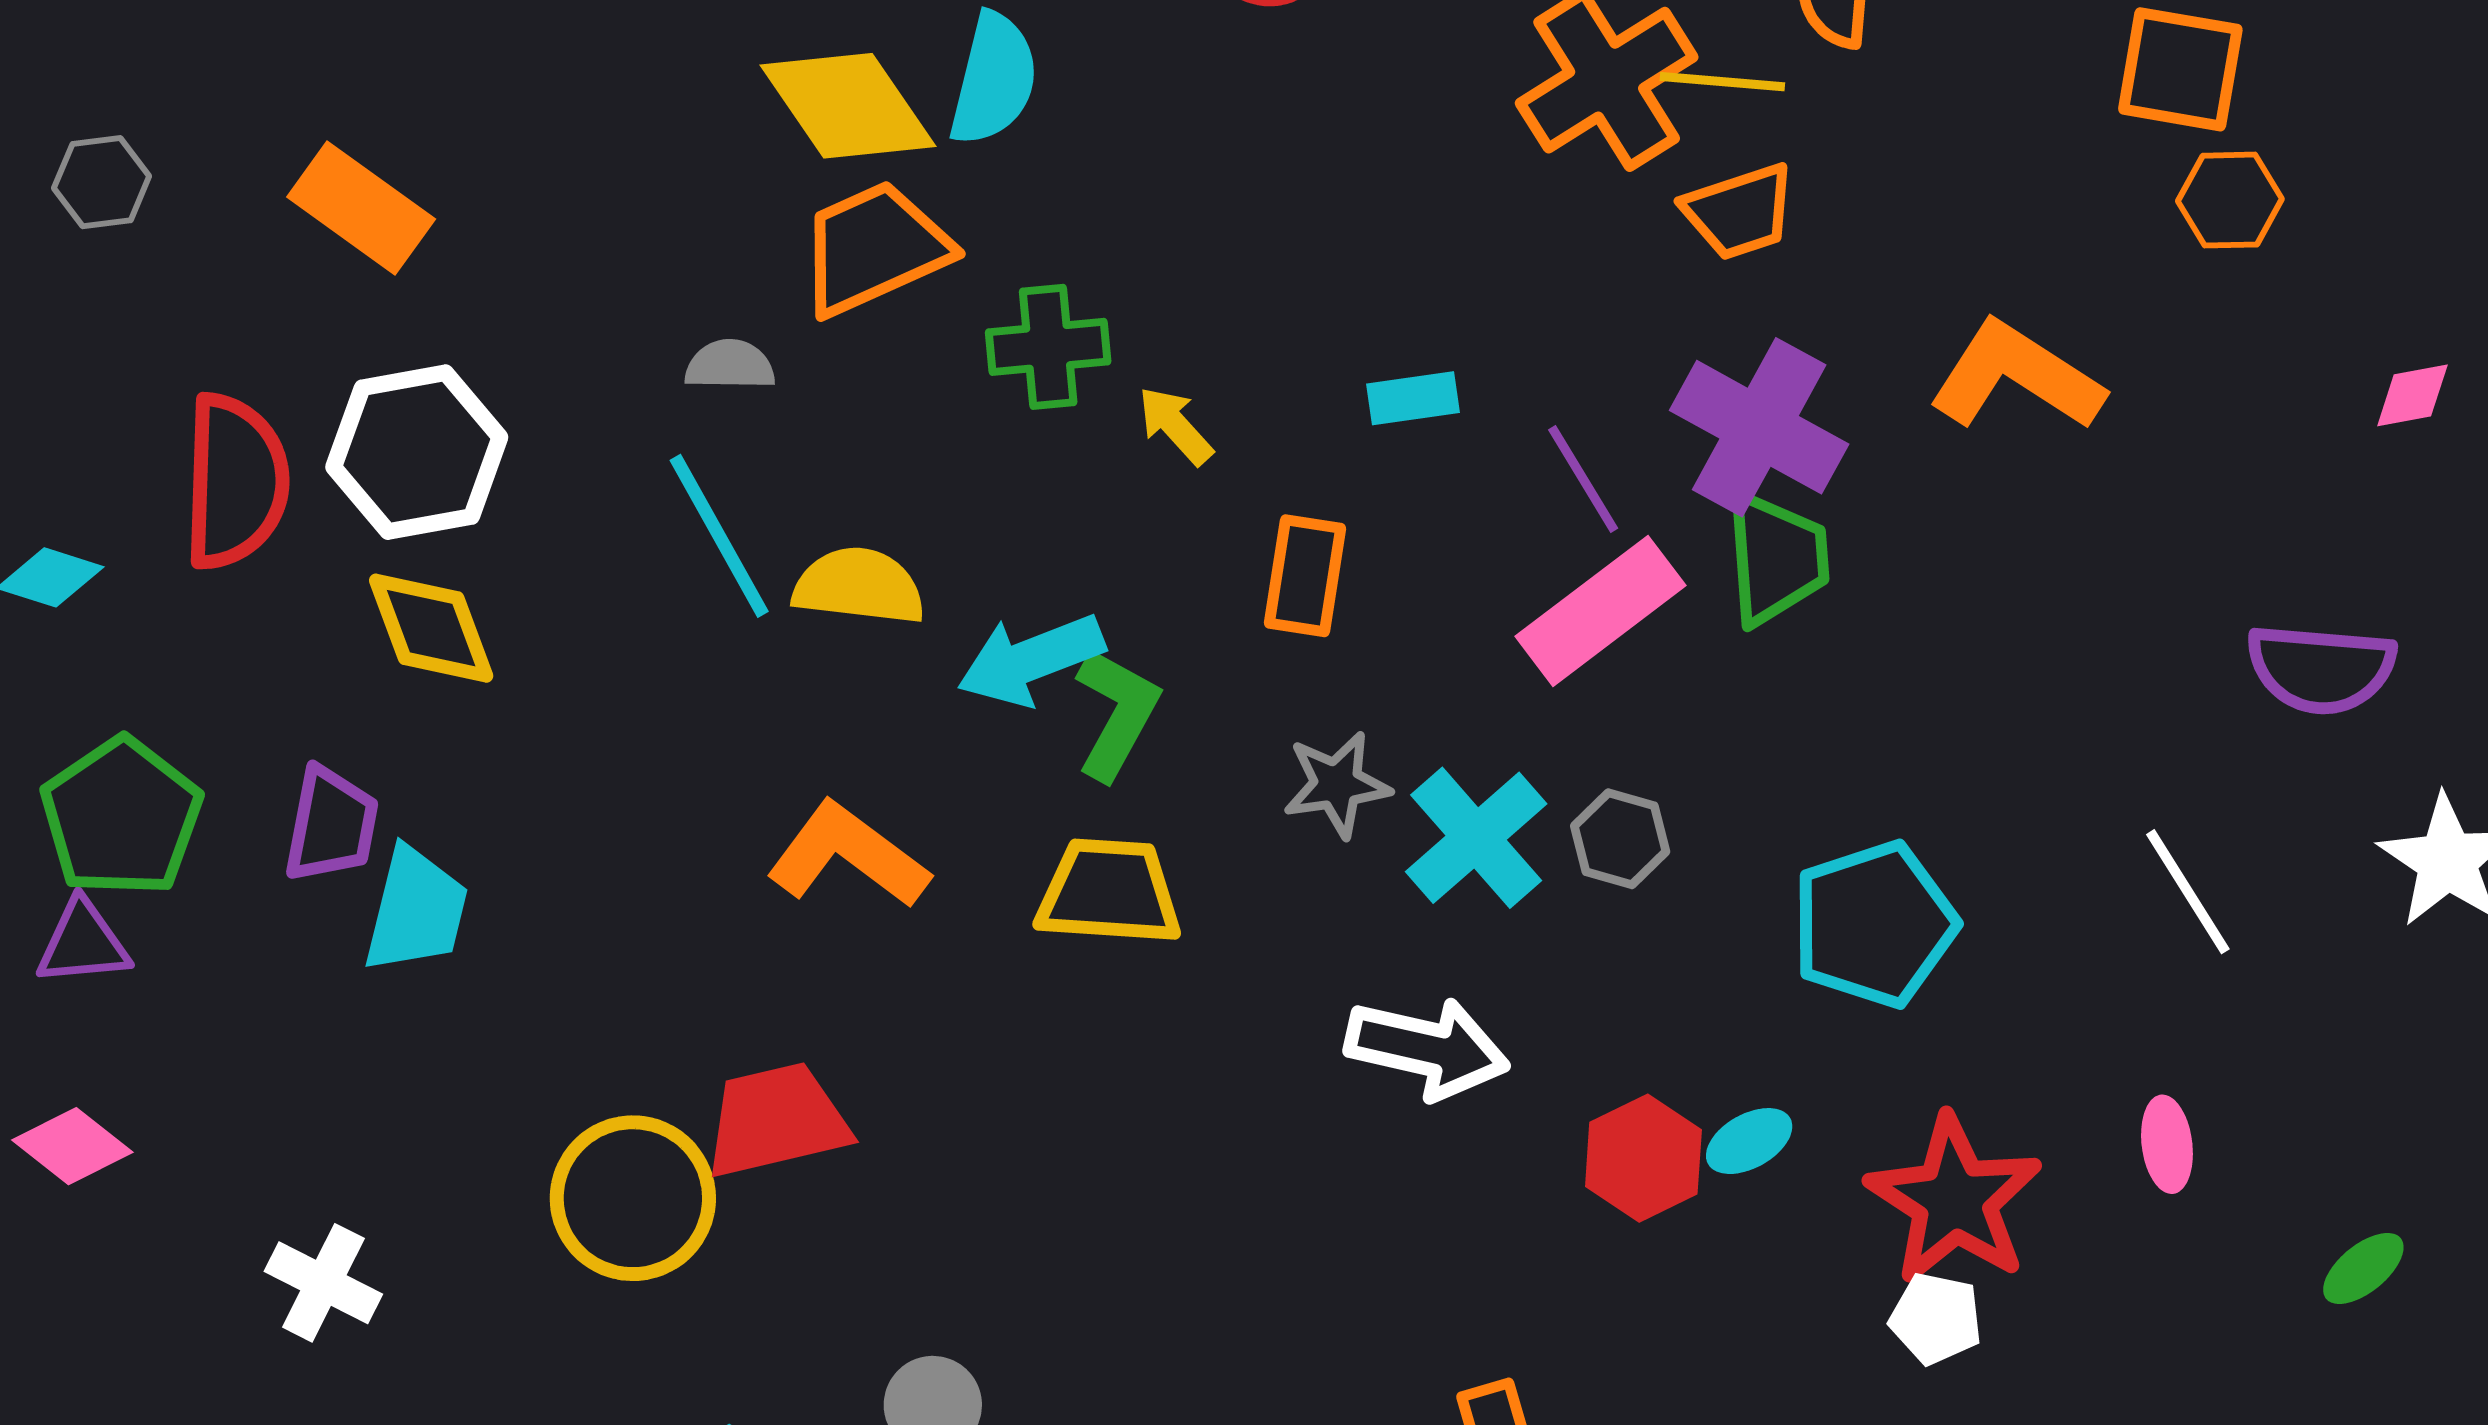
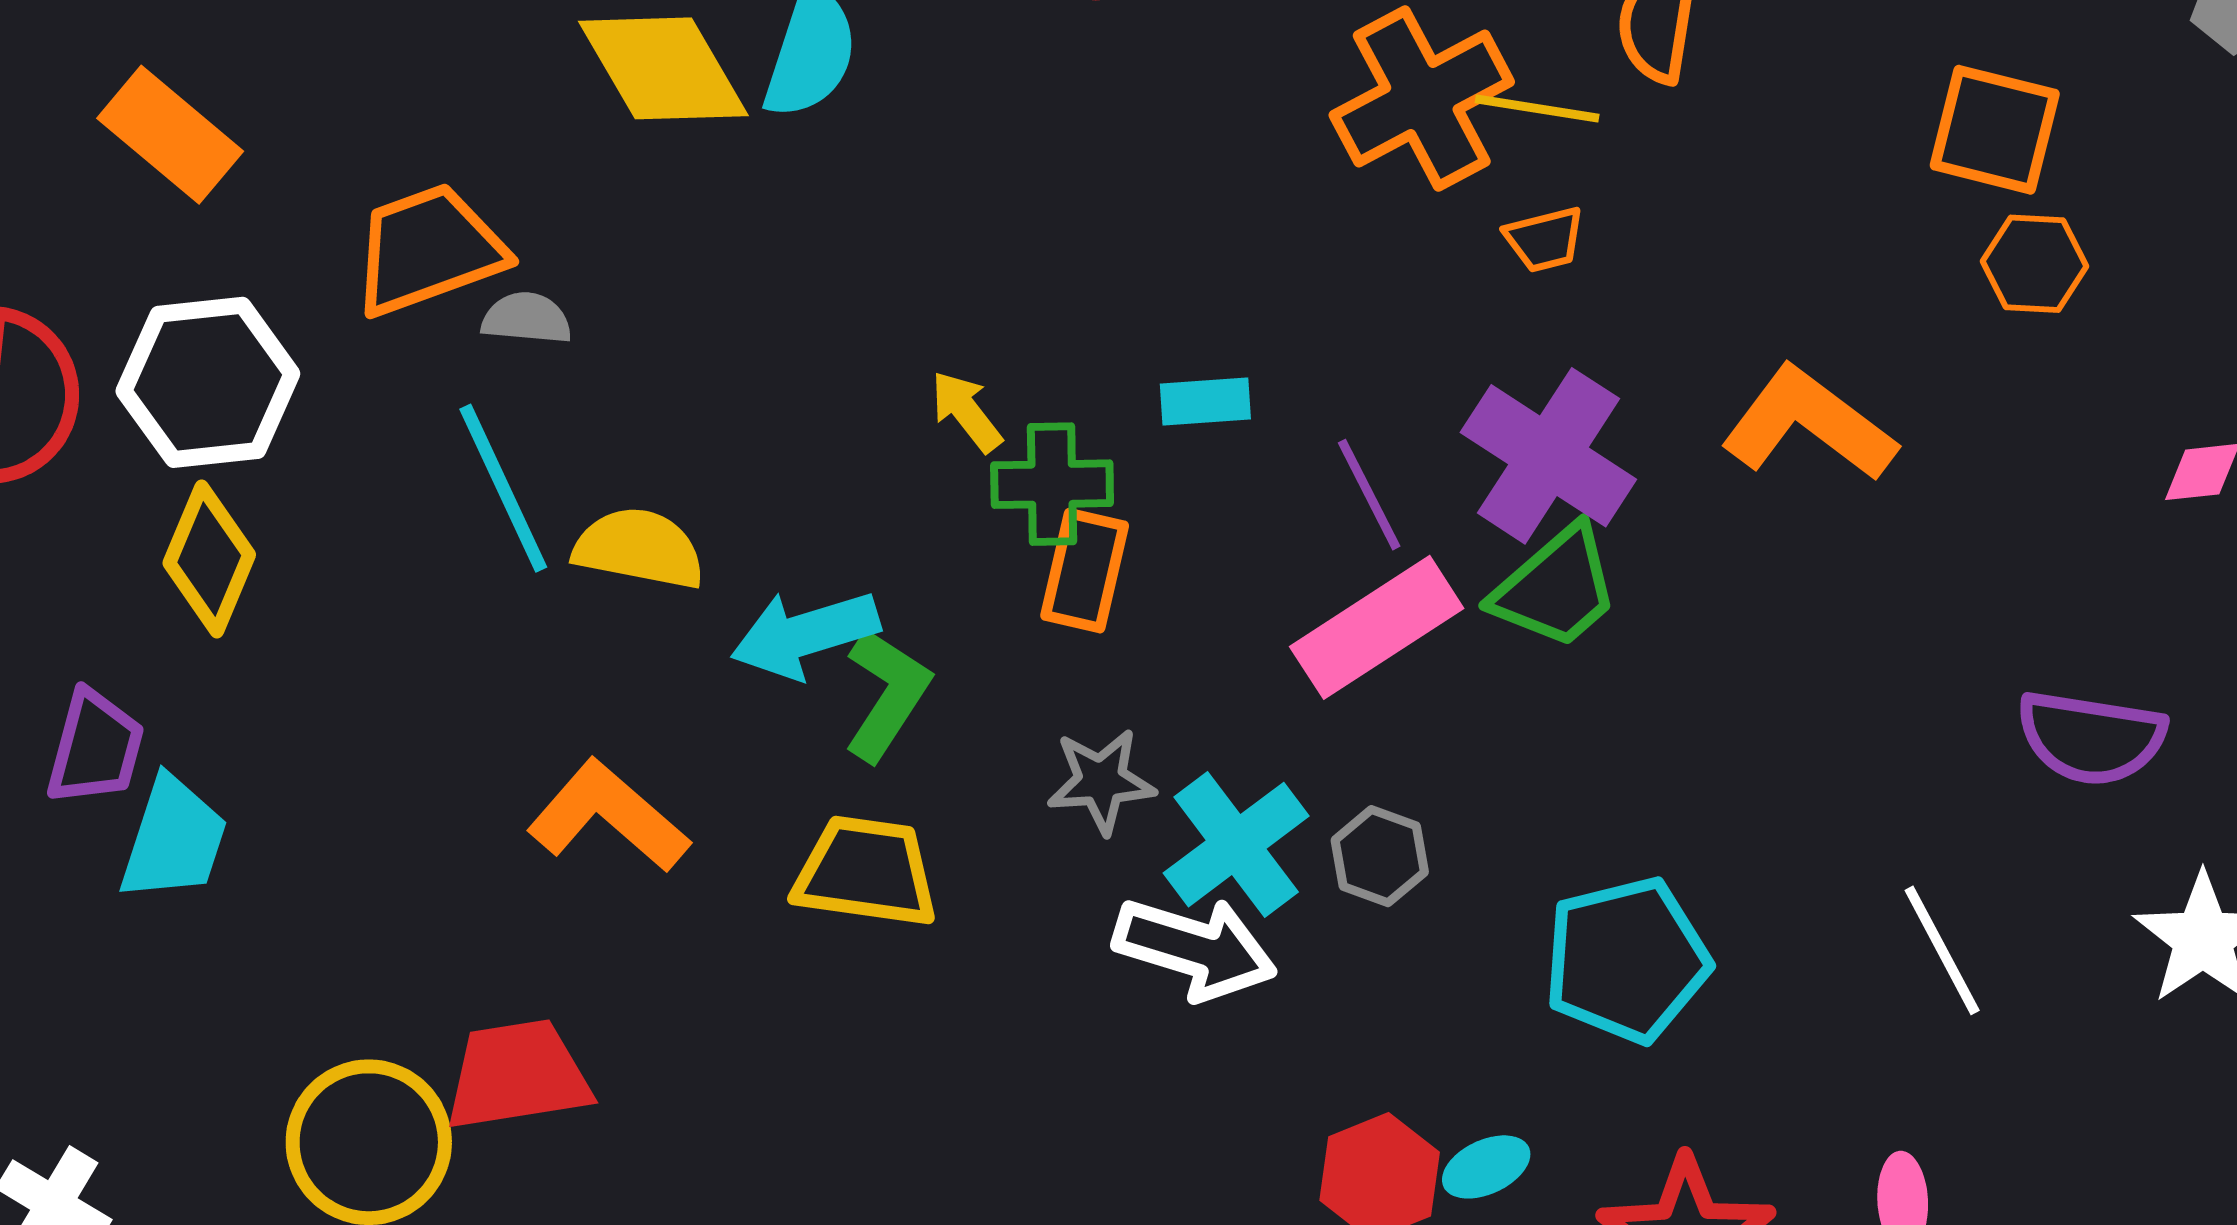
orange trapezoid: (1739, 212) -> (1545, 239), size x0.7
orange trapezoid: (874, 248) -> (428, 250), moved
green cross: (1048, 347) -> (1052, 484), moved
green trapezoid: (1776, 558) -> (1556, 588), turned 49
yellow diamond: (431, 628) -> (209, 559), turned 39
white arrow: (1427, 1048) -> (1195, 948), moved

